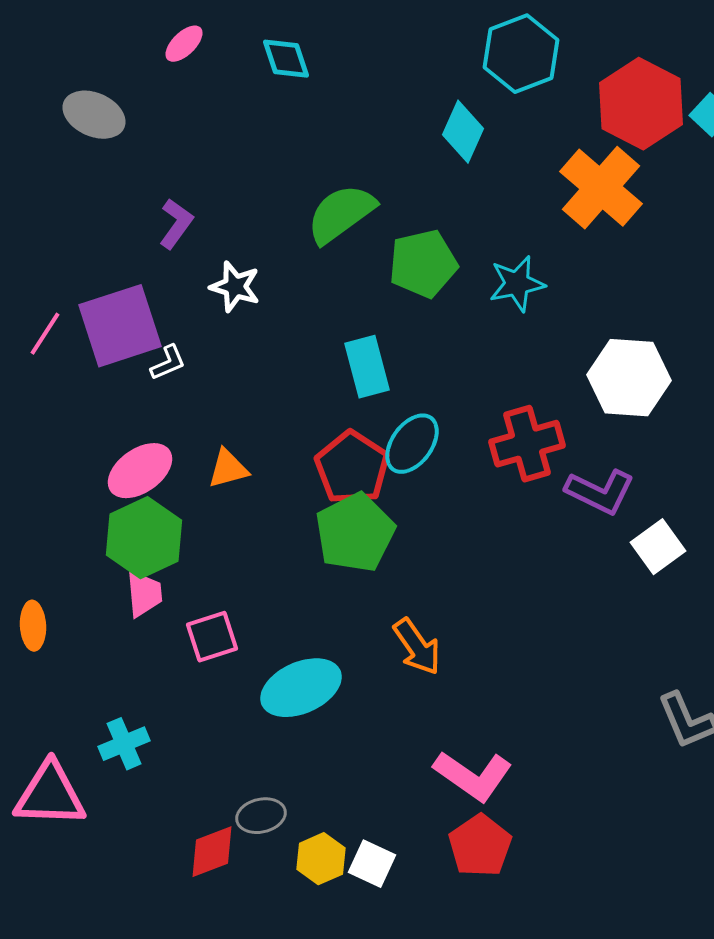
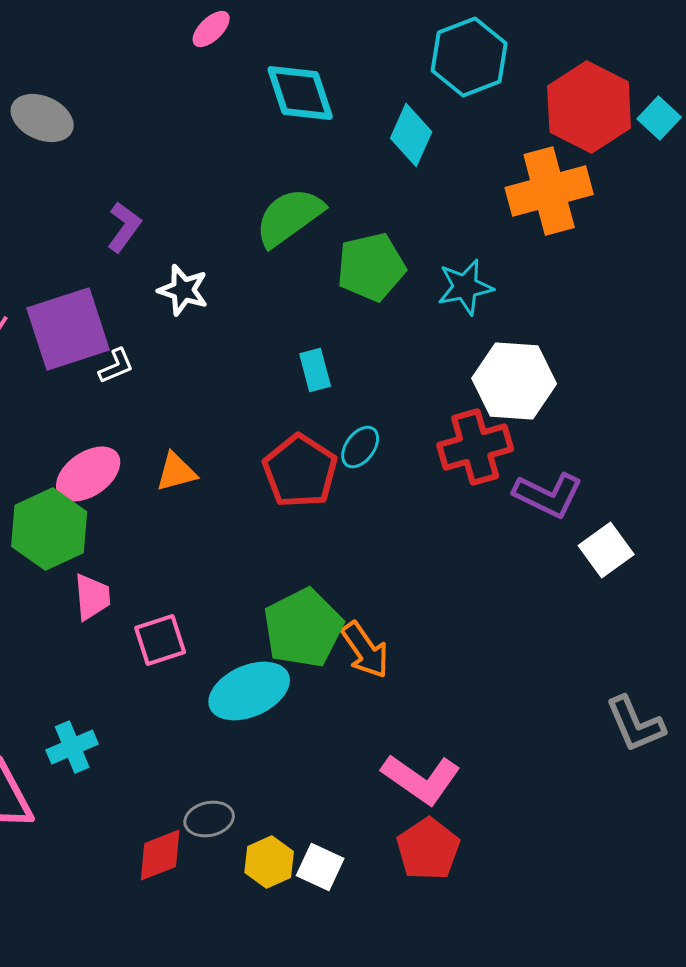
pink ellipse: (184, 44) -> (211, 29), moved
cyan diamond: (286, 59) -> (300, 93), moved, size x1.4
orange cross: (601, 188) -> (549, 191), turned 34
cyan rectangle: (367, 367) -> (315, 370), size x0.7
white hexagon: (629, 378) -> (514, 381), moved
cyan ellipse: (412, 444) -> (360, 447), size x0.7
green pentagon: (355, 533) -> (303, 628), moved
green hexagon: (144, 538) -> (49, 529), moved

